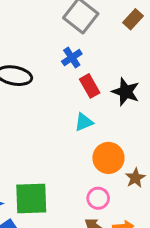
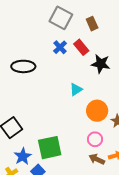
brown rectangle: (133, 19) -> (92, 24), moved, turned -56
red rectangle: (90, 86) -> (81, 47), moved

